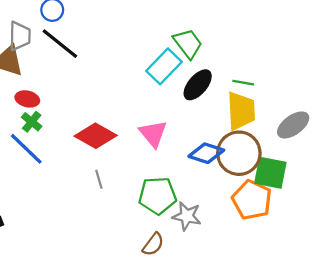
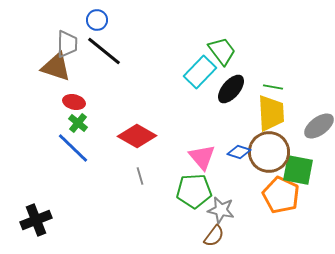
pink triangle: (153, 134) -> (202, 157), moved
blue diamond: (206, 153) -> (239, 152), size x0.7
brown semicircle: (153, 244) -> (214, 236), moved

